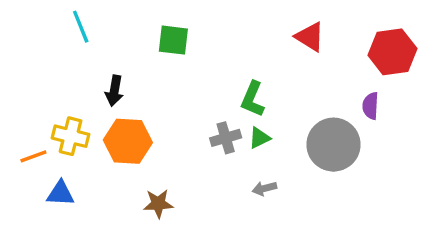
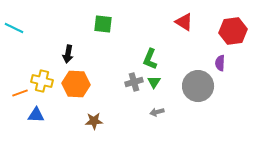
cyan line: (81, 27) -> (14, 28), moved, turned -42
green triangle: (259, 138) -> (154, 82), turned -32

